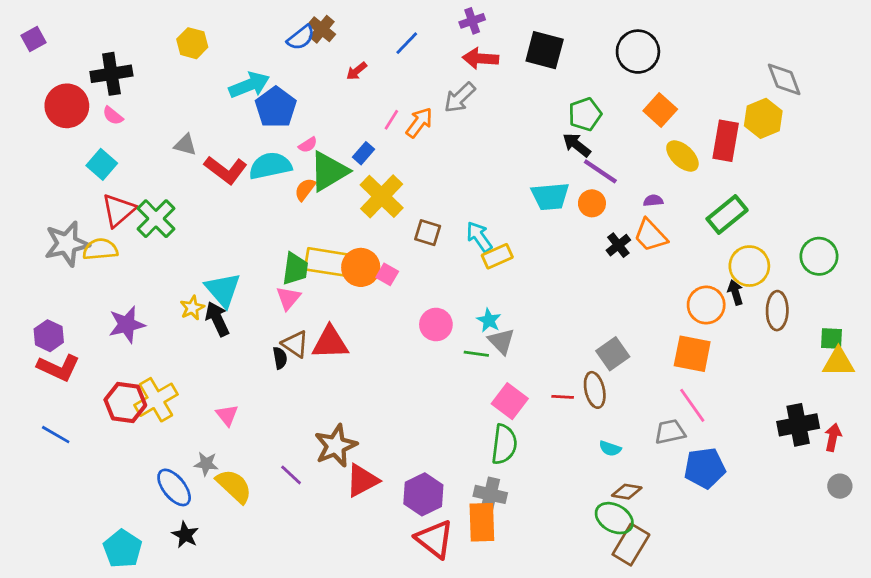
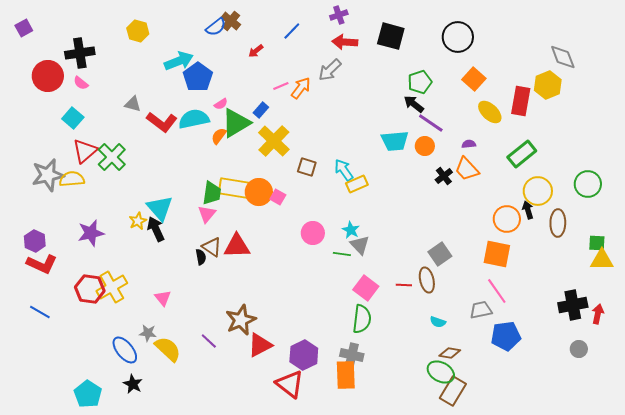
pink line: (391, 120) -> (281, 86), turned 35
gray circle: (840, 486) -> (579, 349), moved
red triangle: (435, 539) -> (290, 384), moved

